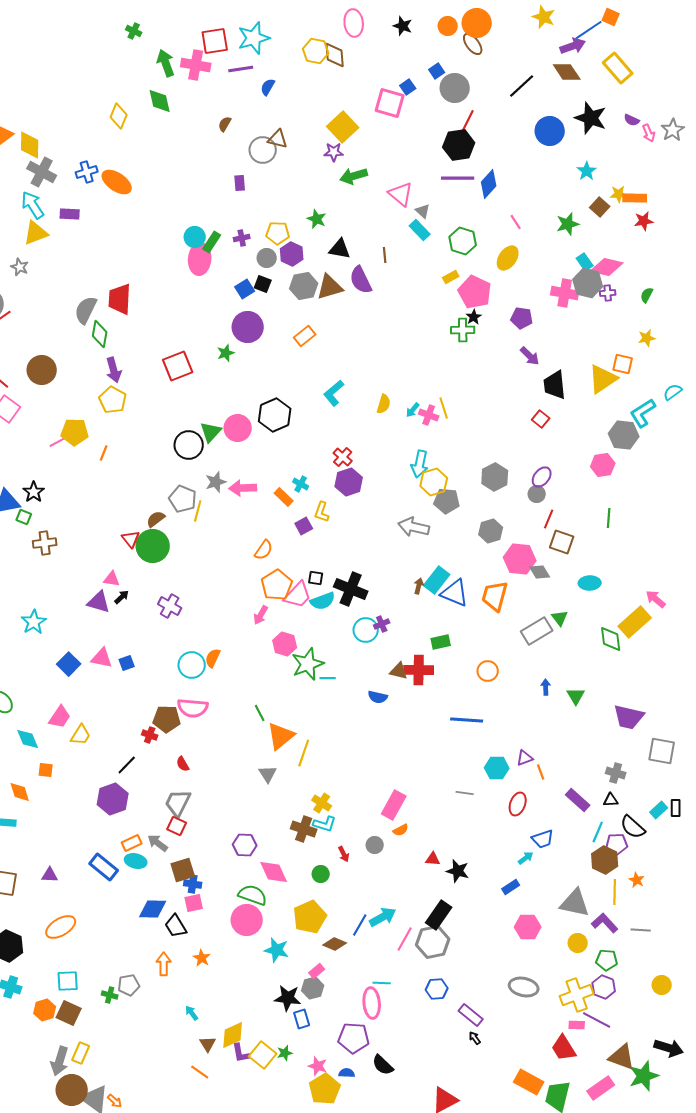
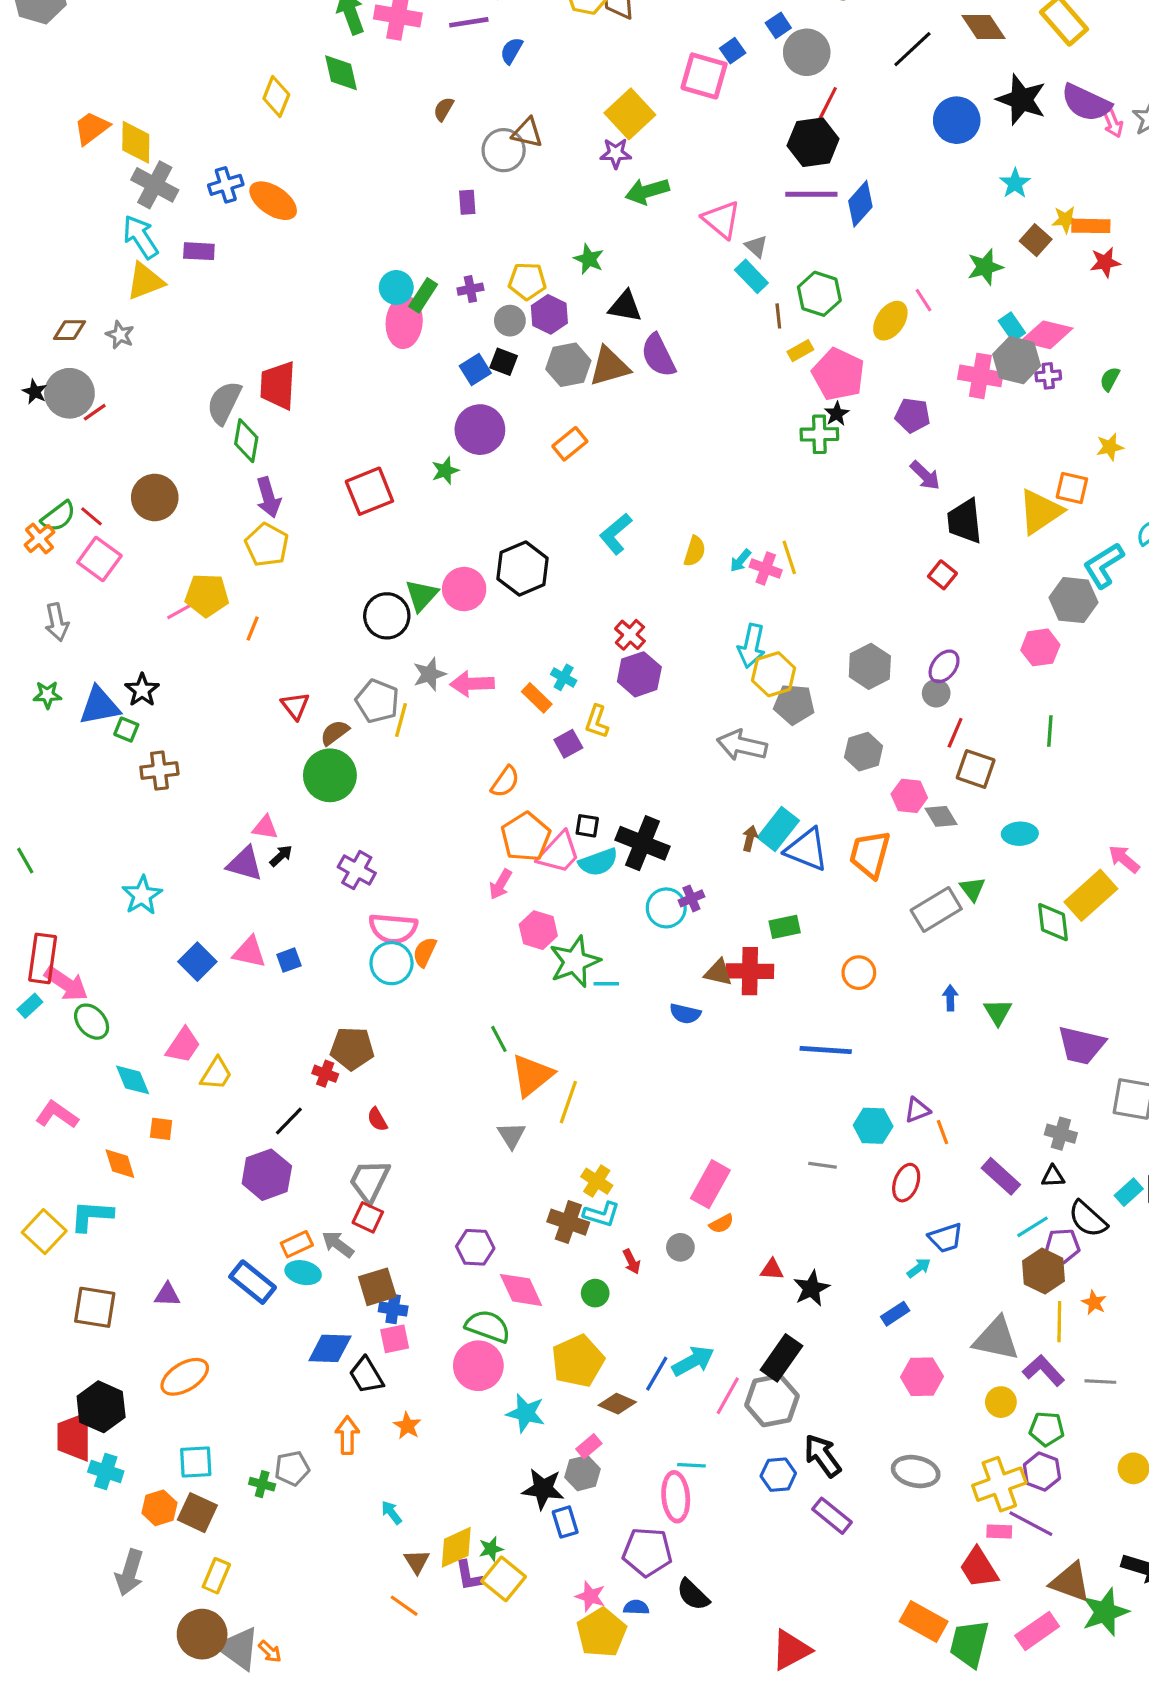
purple semicircle: (632, 120) -> (1086, 103), size x2.0
pink line: (516, 222) -> (924, 300), moved
brown line: (385, 255) -> (778, 316), moved
red triangle: (131, 539) -> (295, 706), moved
pink hexagon: (520, 559) -> (909, 796), size x0.7
pink semicircle: (193, 708) -> (393, 928), moved
cyan line: (598, 832) -> (1032, 1227), turned 35
black star: (458, 871) -> (811, 1288), turned 30
black arrow: (475, 1038) -> (822, 1456), moved, size x2.0
green star: (285, 1053) -> (491, 1549), moved
gray arrow: (60, 1061) -> (129, 1573), moved

